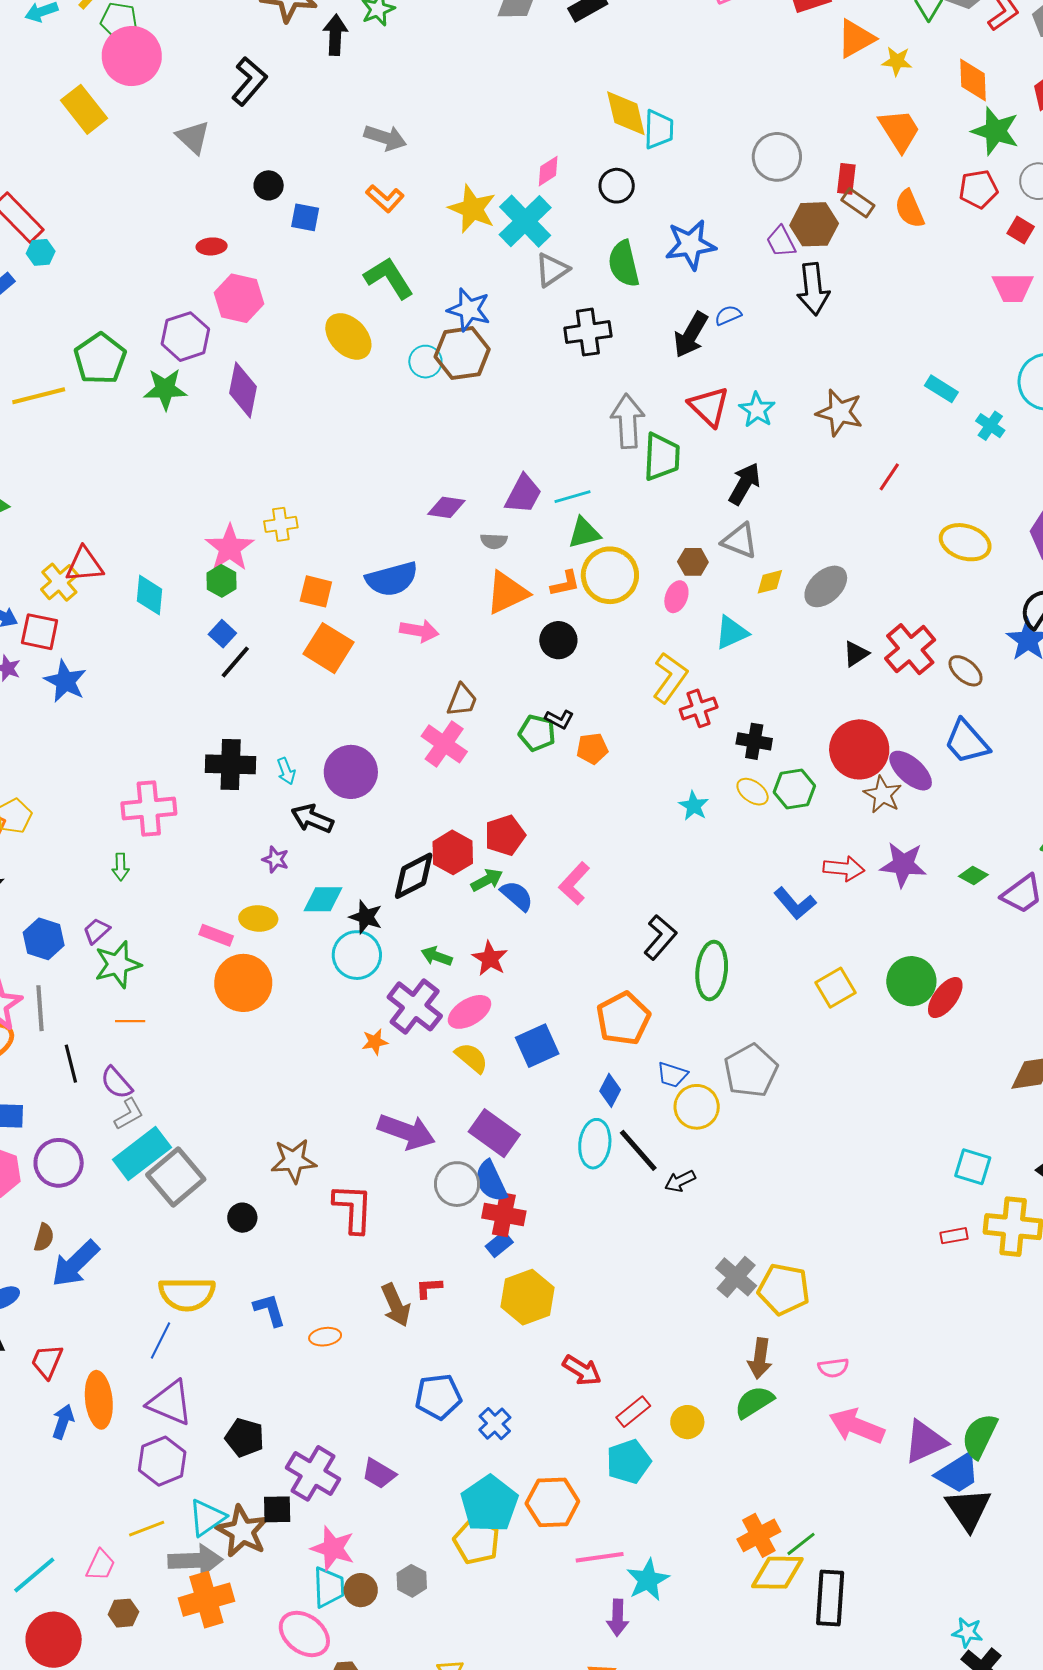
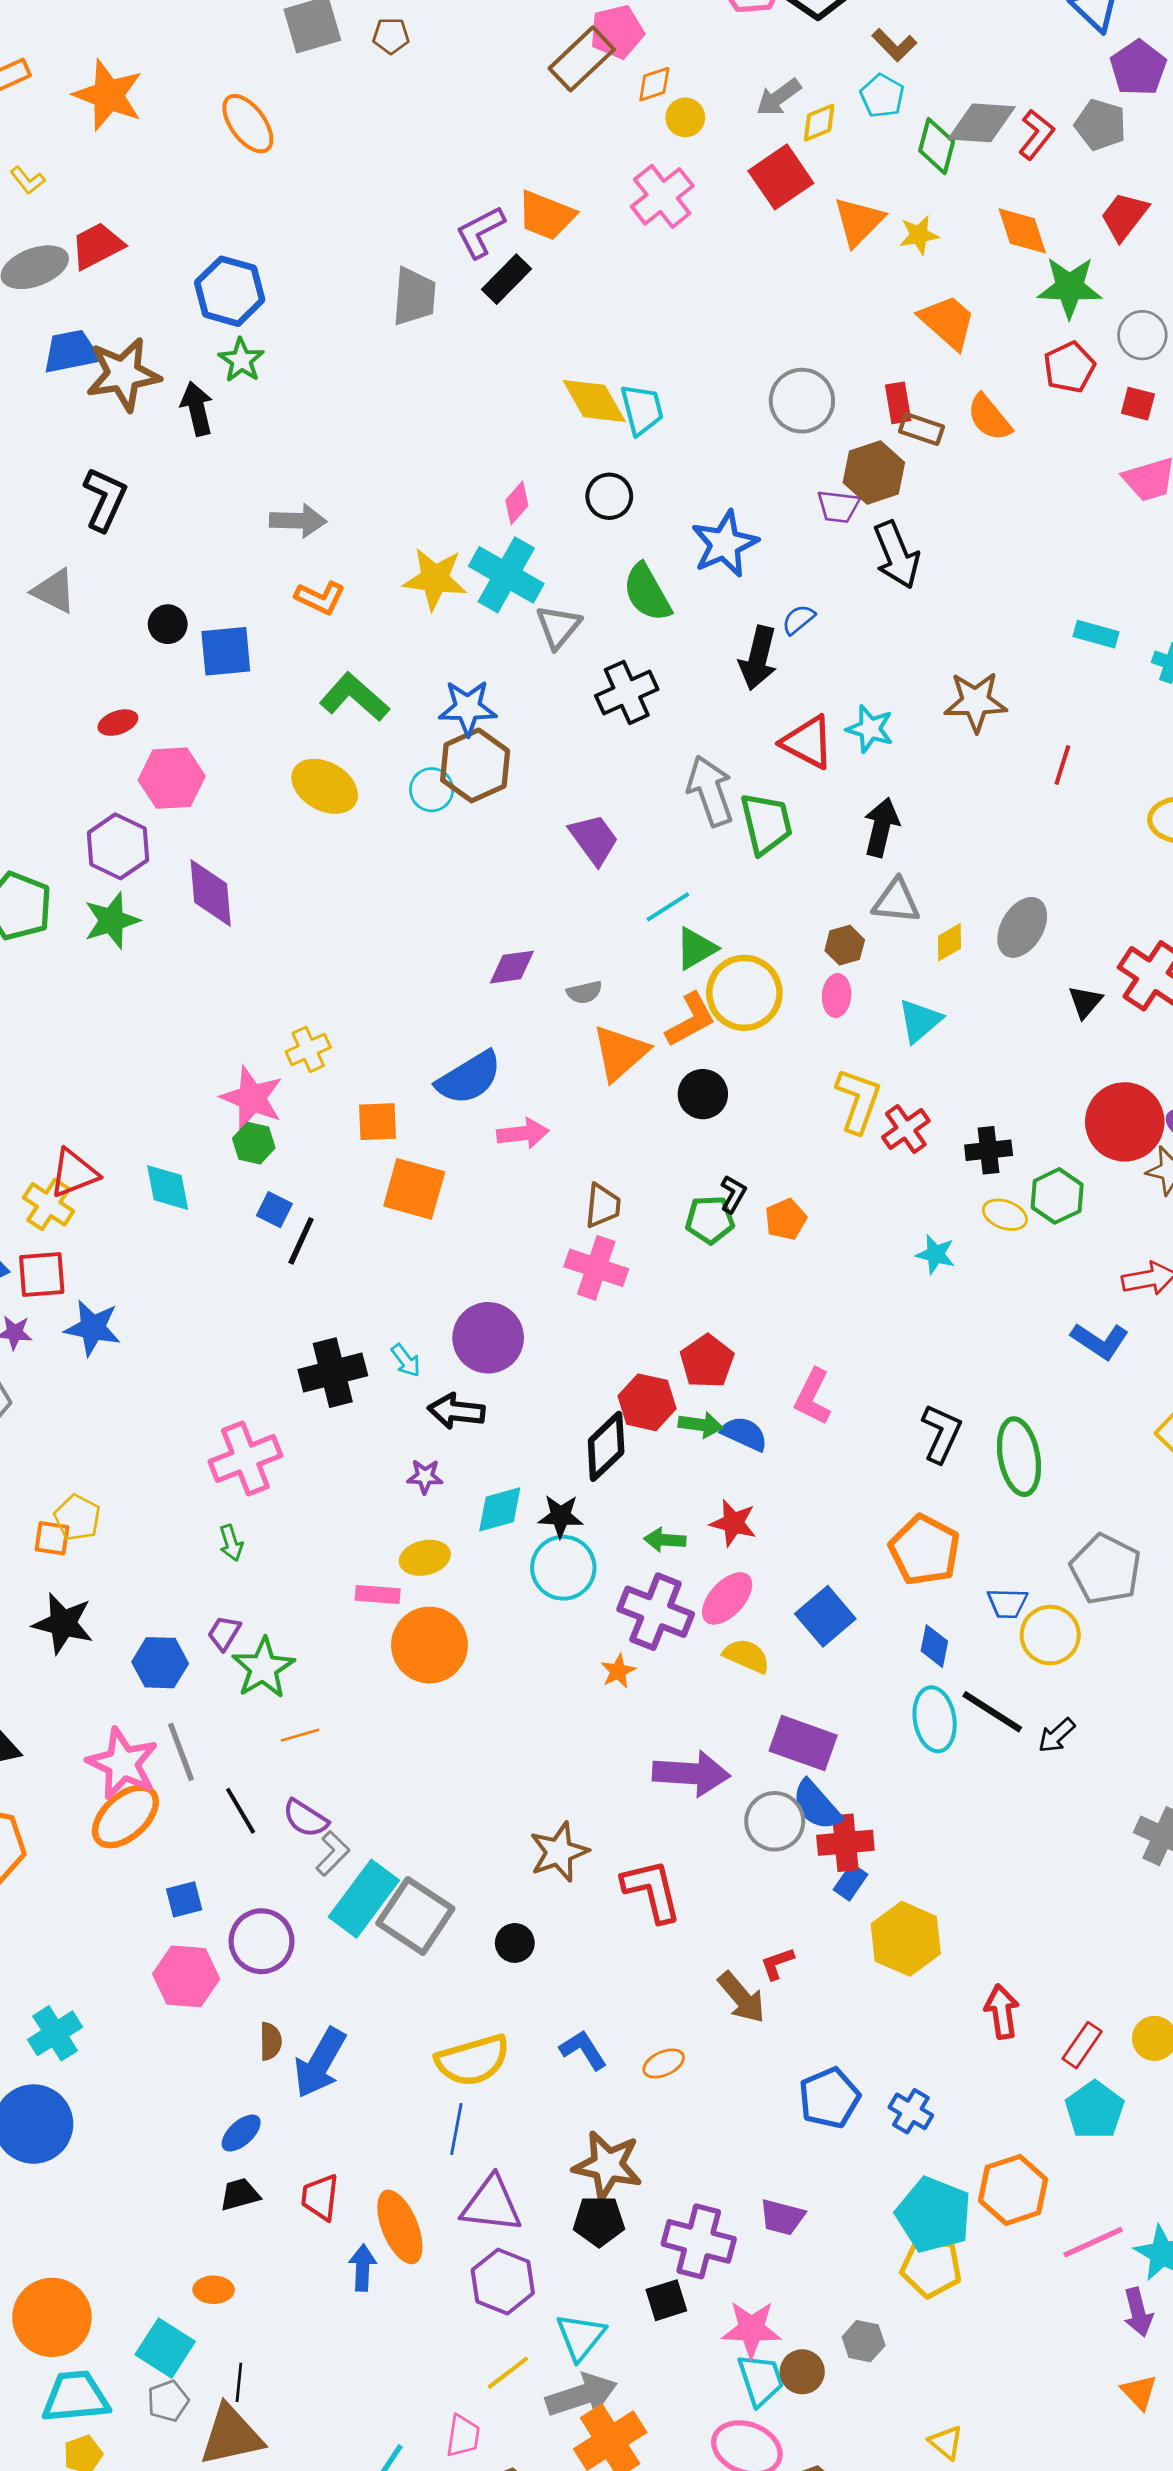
blue square: (305, 217) -> (226, 651), size x1.4
purple trapezoid: (781, 242) -> (838, 506), turned -40
purple trapezoid: (523, 494) -> (594, 839), moved, turned -48
orange L-shape: (565, 584) -> (691, 1020), size x1.4
black L-shape: (559, 719) -> (733, 1194), turned -72
green arrow: (487, 880) -> (701, 1425), turned 52
red arrow: (582, 1370) -> (1002, 2012), turned -114
brown star: (242, 1531) -> (608, 2165), moved

